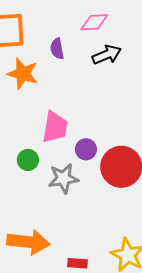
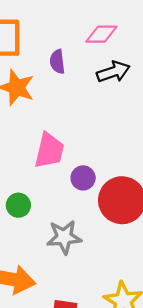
green circle: (28, 160) -> (18, 205), moved
gray star: (63, 178) -> (64, 237), moved

